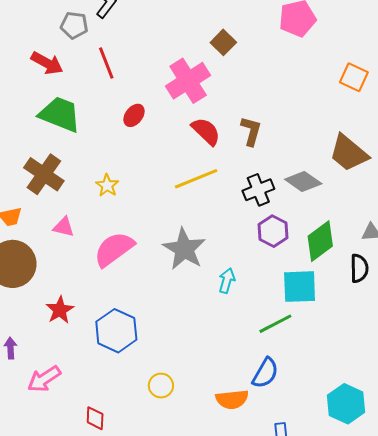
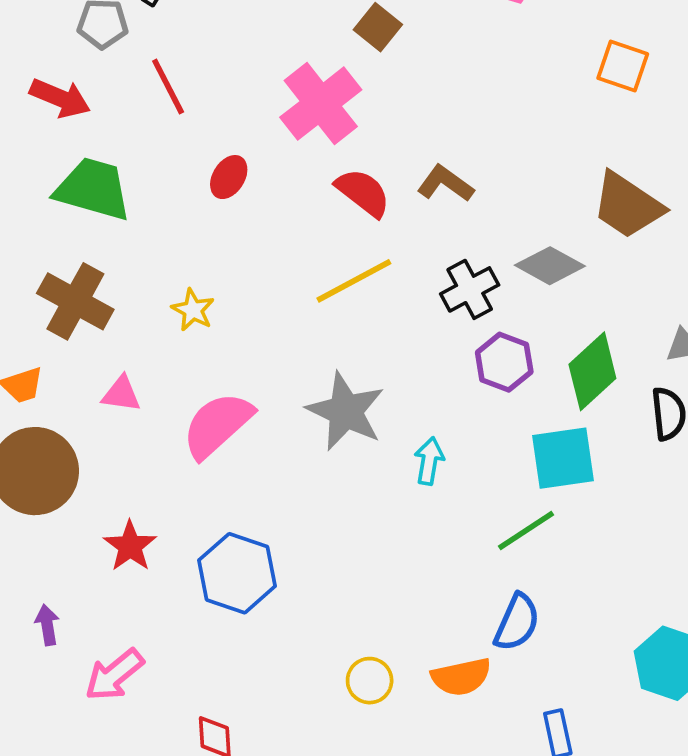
brown L-shape: (251, 131) -> (445, 184), turned -64
yellow circle: (161, 386) -> (370, 681), moved

